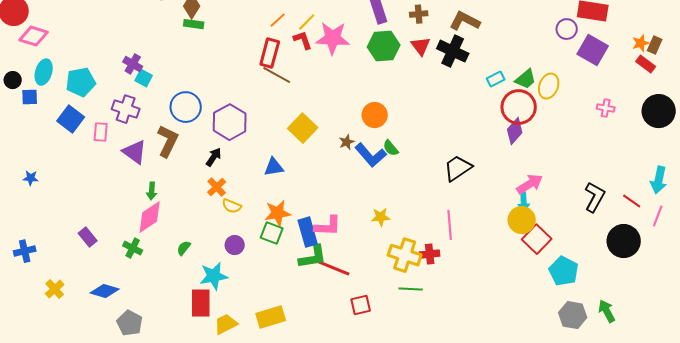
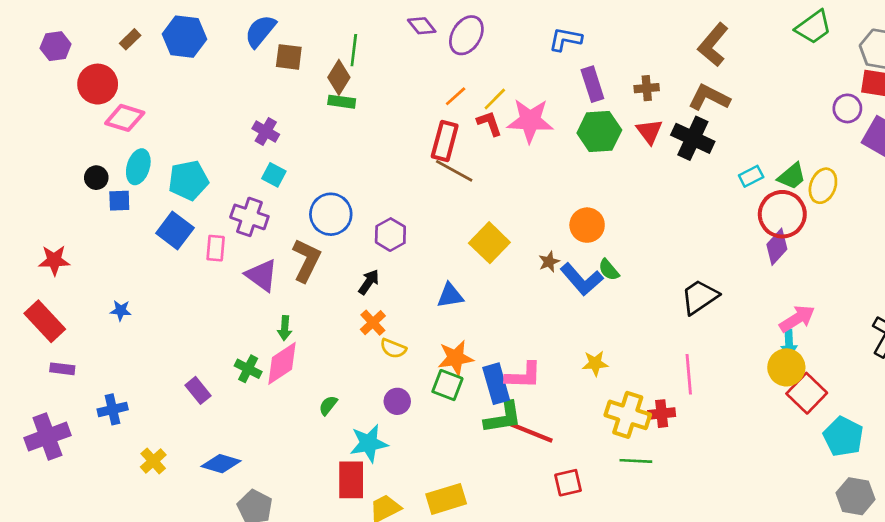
purple cross: (133, 64) -> (266, 132), moved
purple hexagon: (230, 122) -> (390, 235), size x0.7
green cross: (133, 248) -> (248, 369), moved

